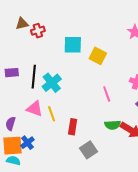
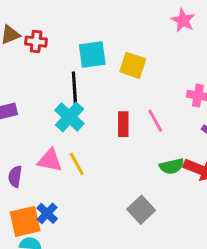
red cross: (38, 31) -> (36, 42), turned 32
black line: (34, 77) -> (75, 90), moved
purple semicircle: (11, 124) -> (15, 177), moved
red rectangle: (73, 127) -> (123, 124), moved

